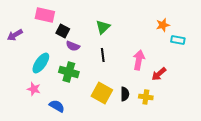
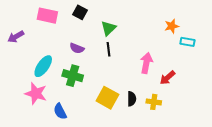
black square: (63, 31) -> (80, 12), moved
black line: (103, 55) -> (108, 49), moved
pink star: (34, 89) -> (36, 94), size x1.5
blue semicircle: (57, 106) -> (60, 111), turned -147

